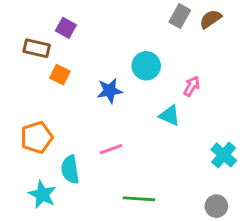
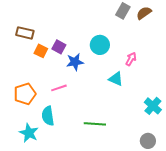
purple square: (66, 28) -> (59, 47), moved
pink line: (111, 149) -> (59, 88), moved
green line: (139, 199) -> (95, 124), moved

